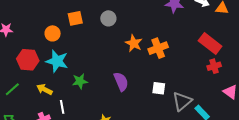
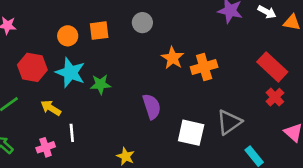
orange square: (75, 18) -> (99, 31), moved
red cross: (214, 66) -> (275, 97), turned -32
green star: (80, 81) -> (101, 84), moved
white square: (159, 88) -> (191, 133), moved, size x1.5
gray triangle: (182, 101) -> (229, 122), moved

